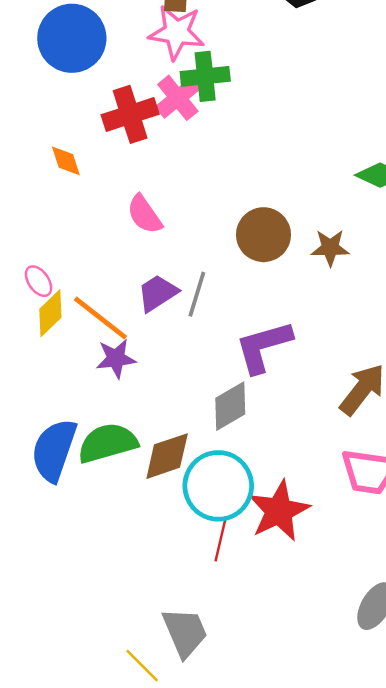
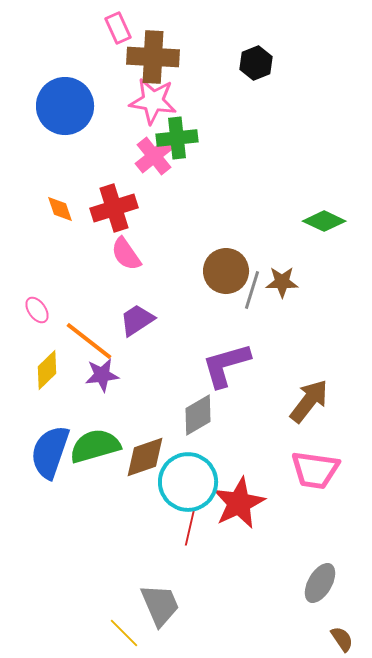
red cross: (130, 114) -> (114, 208), moved
gray line: (197, 294) -> (252, 290), moved
yellow diamond: (50, 313) -> (47, 370), moved

